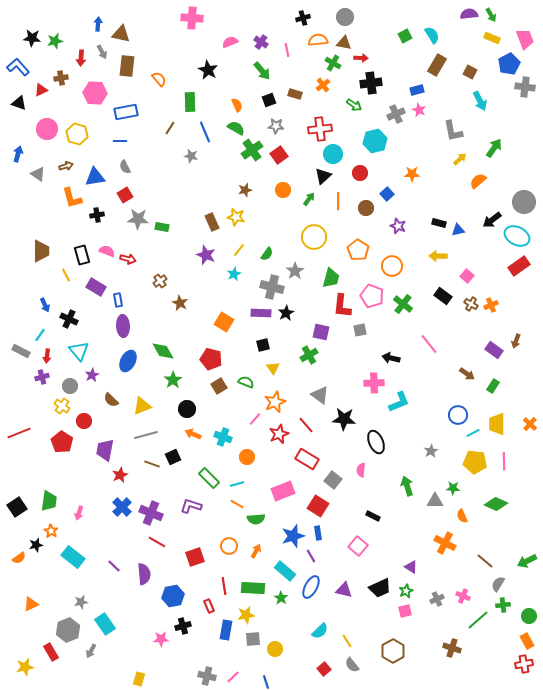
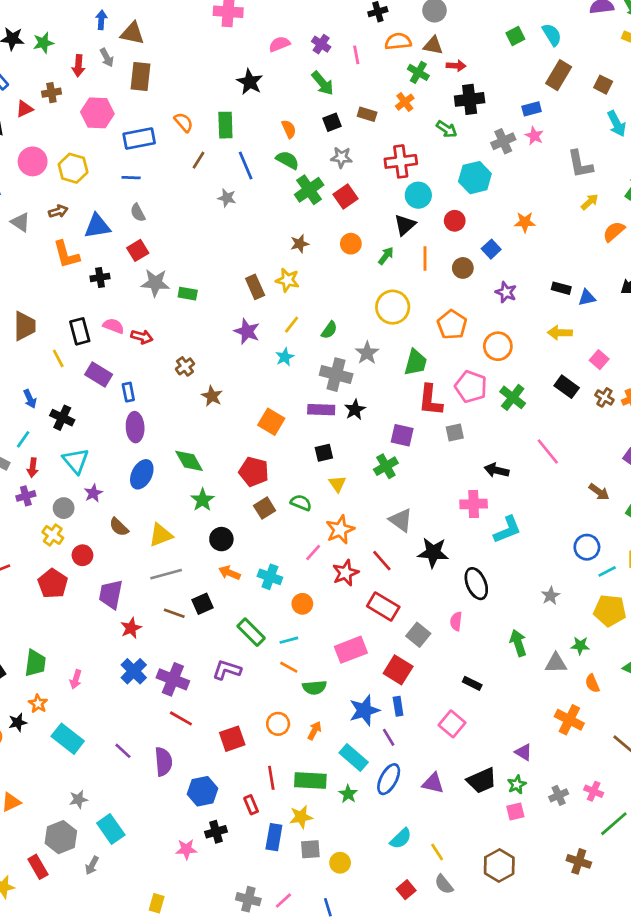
orange semicircle: (159, 79) -> (184, 122), moved

